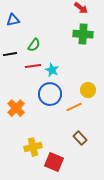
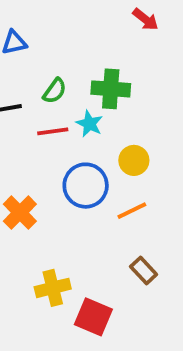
green cross: (83, 34) -> (111, 89), moved
cyan star: (52, 70) -> (89, 124), moved
yellow circle: (88, 90) -> (134, 160), moved

